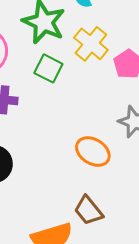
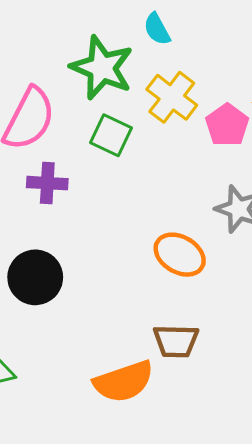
brown trapezoid: (89, 211) -> (176, 341), turned -48

